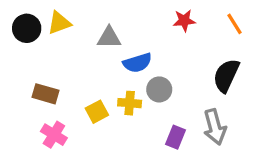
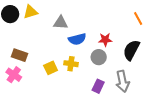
red star: (184, 21) -> (105, 40), moved
gray circle: (159, 89) -> (99, 57), moved
pink cross: (54, 135) -> (14, 75), moved

